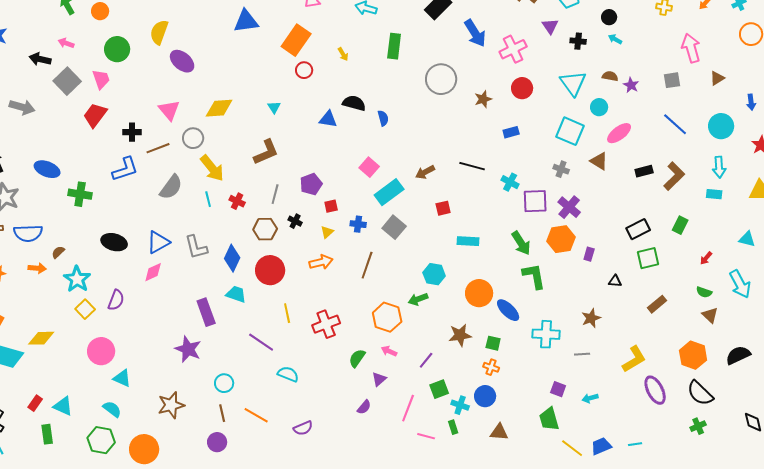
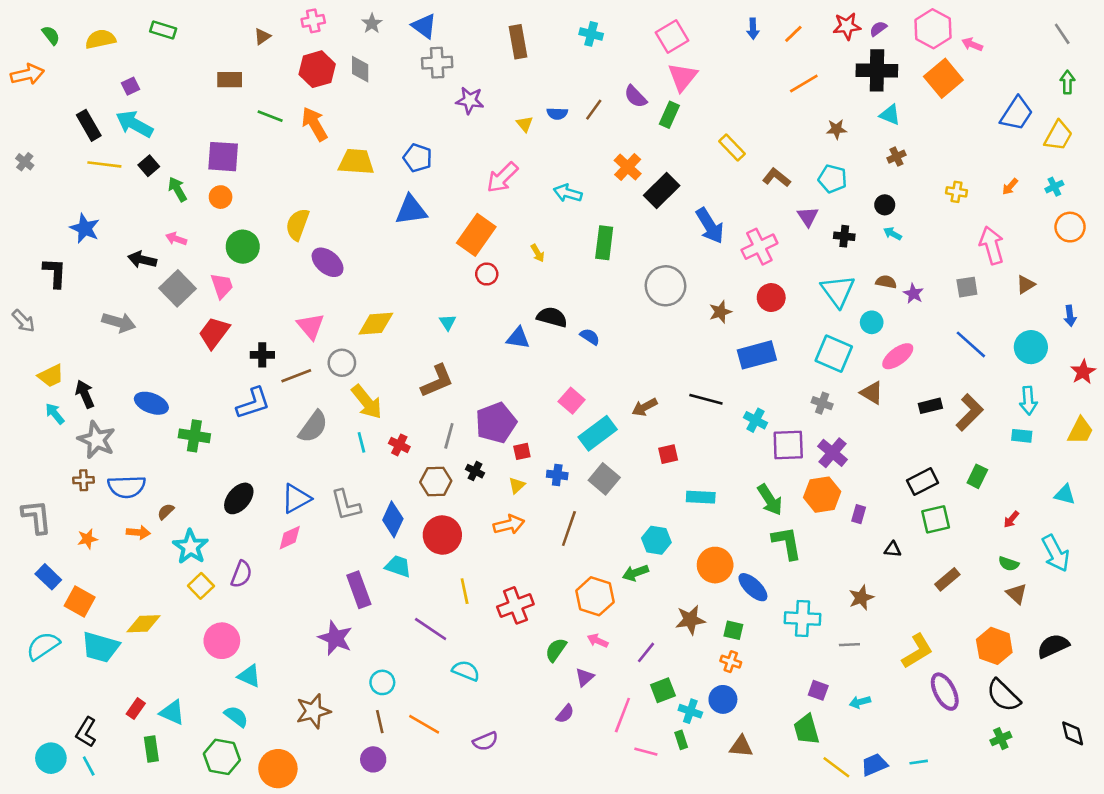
blue semicircle: (383, 118) -> (590, 337), turned -42
blue rectangle: (511, 132) -> (757, 355), size x1.8
purple pentagon: (311, 184) -> (496, 423), size x1.4
black ellipse: (114, 242) -> (239, 498), turned -65

